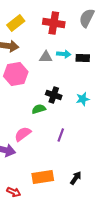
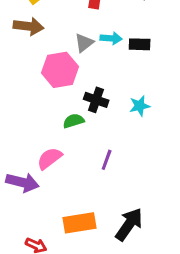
gray triangle: (46, 57) -> (84, 43), turned -40
pink hexagon: (16, 74) -> (60, 70), moved
black arrow: (76, 178) -> (129, 224), size x1.6

